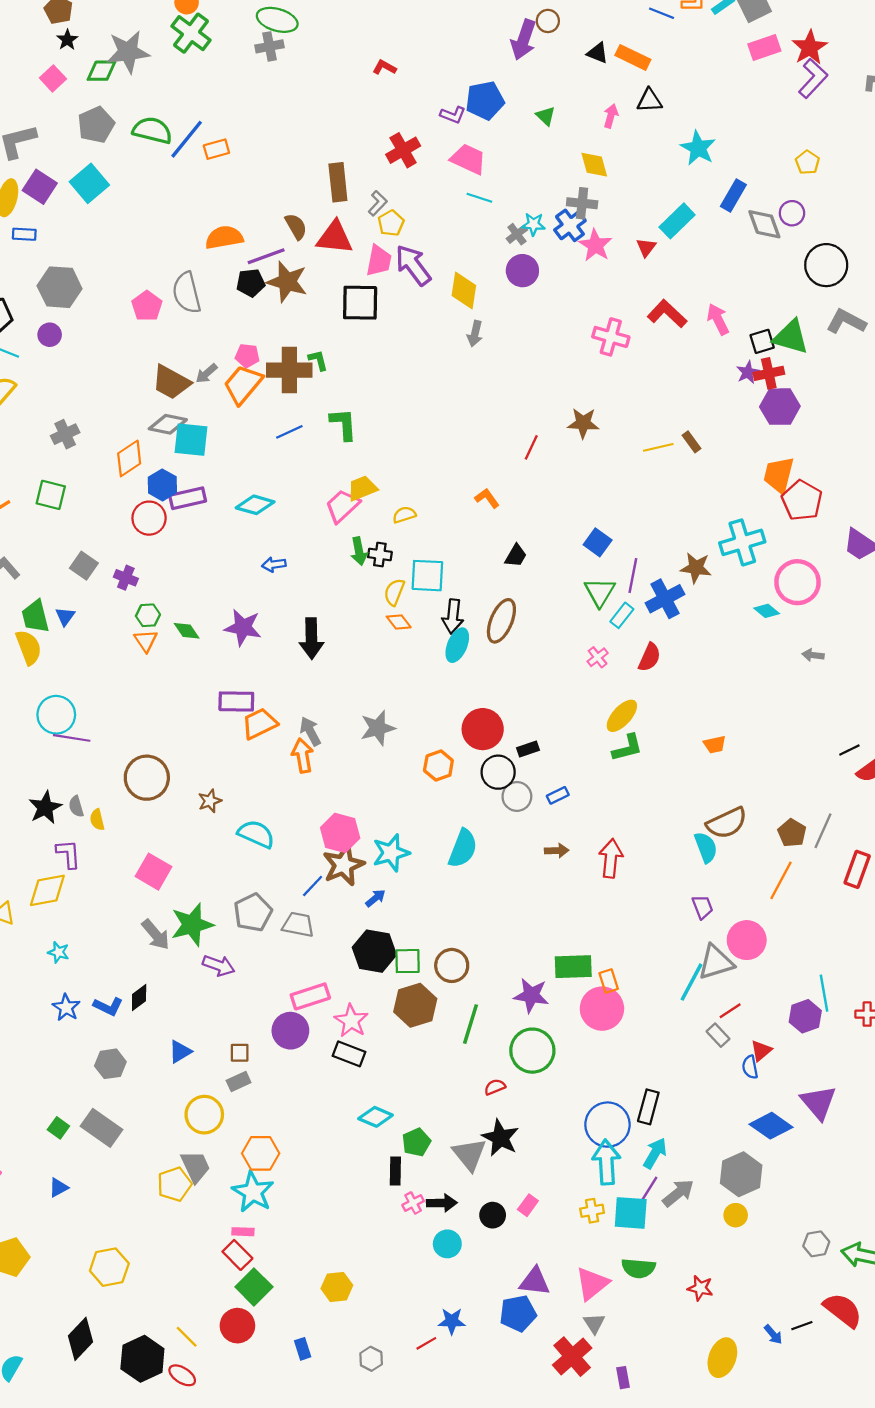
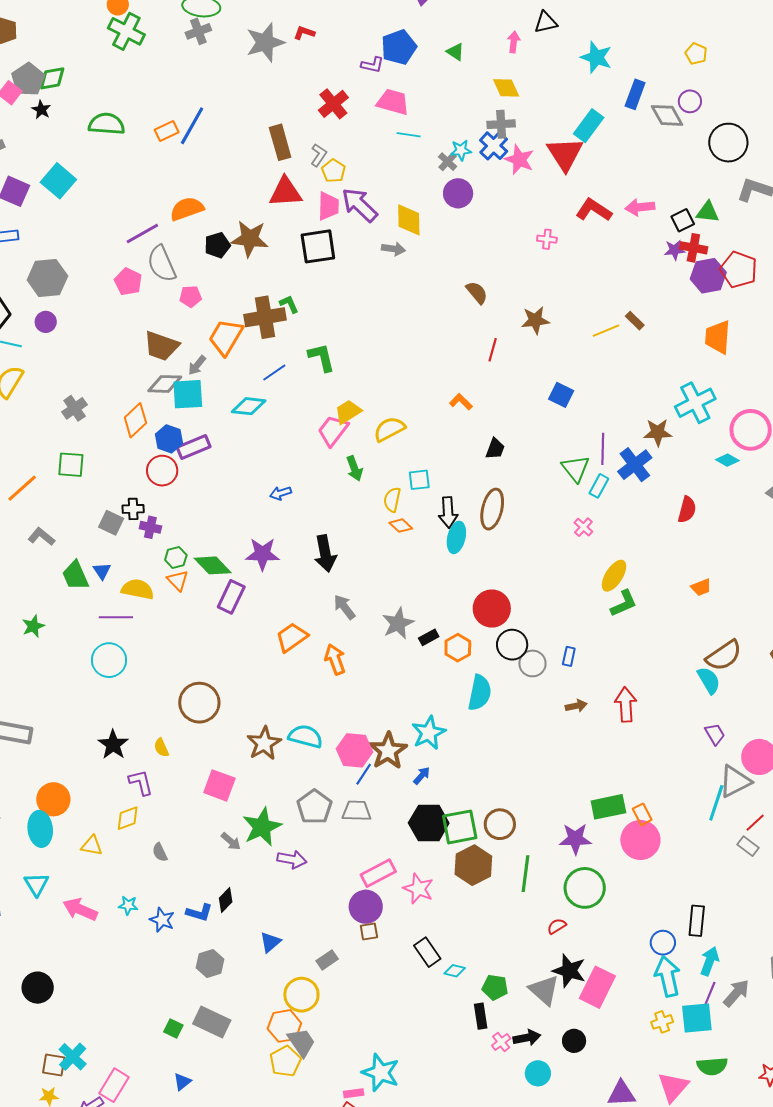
black star: (67, 40) -> (41, 110), moved
gray star: (128, 52) -> (265, 42), moved
gray pentagon: (96, 125) -> (28, 79), moved
blue line: (187, 139) -> (192, 126), moved
brown semicircle: (296, 226) -> (477, 293), moved
red triangle: (646, 247) -> (565, 154), size x2.0
purple line: (266, 256) -> (142, 234), moved
pink arrow: (718, 319) -> (640, 207), turned -60
gray arrow: (475, 334) -> (393, 249), moved, turned -85
pink cross: (611, 337) -> (547, 239), size x0.6
green triangle: (791, 337) -> (708, 212), size x0.7
pink pentagon: (247, 356) -> (190, 296), moved
purple star: (748, 372) -> (675, 250), turned 30
gray arrow: (206, 373) -> (197, 365), moved
red cross: (769, 373) -> (693, 248), turned 32
red pentagon: (802, 500) -> (739, 270), moved
cyan diamond: (255, 505) -> (249, 406), moved
yellow semicircle: (404, 515) -> (389, 429), size x1.5
blue square: (598, 542) -> (561, 395), moved
black cross: (380, 555) -> (133, 509), moved
cyan square: (427, 576) -> (419, 480), size x0.7
green diamond: (187, 631) -> (213, 565), size x1.5
yellow semicircle: (29, 647) -> (138, 589), moved, turned -48
red semicircle: (649, 657) -> (687, 510), moved
purple rectangle: (236, 701) -> (231, 597), moved, turned -56
gray arrow: (310, 731) -> (344, 607), moved
purple line: (72, 738) -> (116, 617), moved
black rectangle: (528, 749) -> (429, 637), moved
blue rectangle: (558, 795) -> (569, 656), turned -42
brown star: (210, 801) -> (264, 743), moved, size x1.6
gray semicircle: (76, 806) -> (160, 852), moved
pink hexagon: (340, 833) -> (354, 750), moved
cyan semicircle: (463, 848) -> (480, 693), moved
yellow diamond: (47, 890) -> (128, 818), size x0.7
gray arrow: (156, 935) -> (231, 841), size x0.7
cyan star: (58, 952) -> (128, 905), moved
green square: (408, 961) -> (460, 827), size x1.4
brown square: (240, 1053) -> (369, 932), moved
black rectangle: (349, 1054) -> (427, 952), moved, turned 44
cyan diamond: (376, 1117) -> (455, 971), size x0.7
blue circle: (607, 1125) -> (663, 943), size x0.6
green pentagon: (416, 1142) -> (495, 987), turned -30
orange hexagon: (261, 1153) -> (284, 1026), moved
cyan star: (253, 1192) -> (381, 1073), moved
pink rectangle: (528, 1205) -> (597, 987), moved, size x2.0

